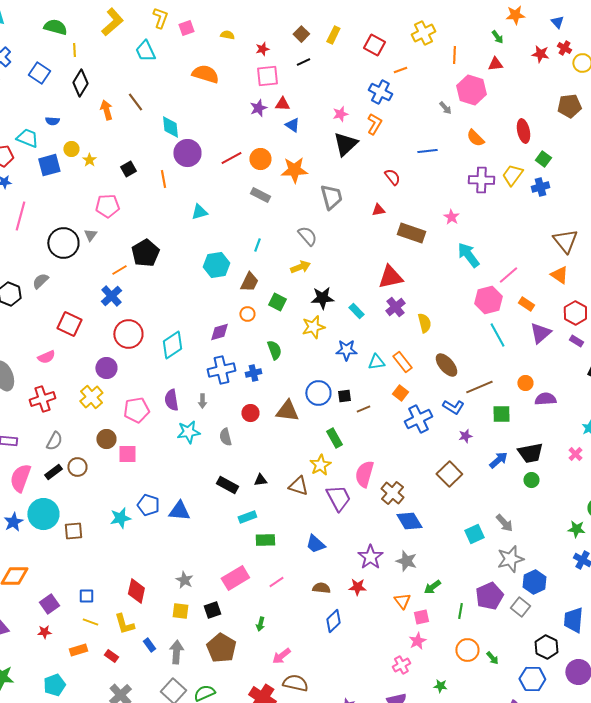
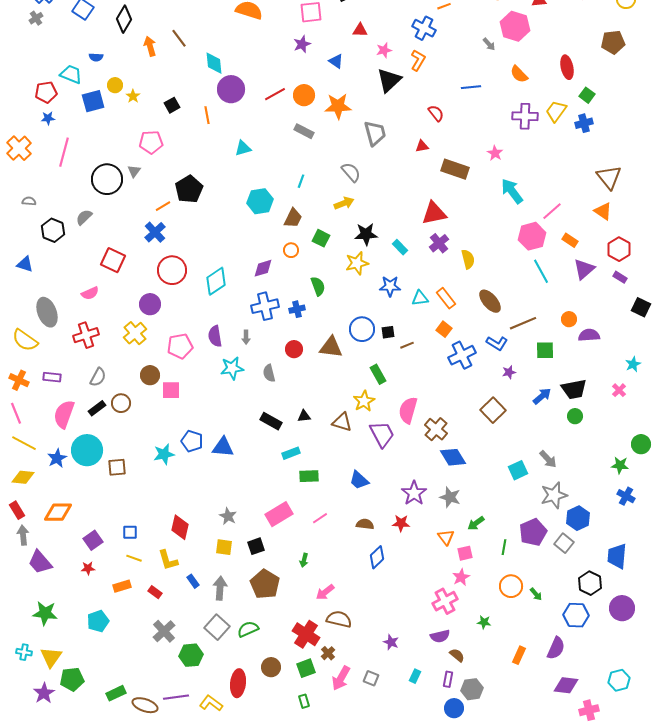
red triangle: (282, 104) -> (360, 30), moved
pink cross: (401, 665) -> (445, 601), size x1.4

